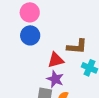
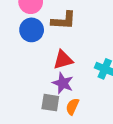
brown L-shape: (77, 47) -> (64, 21), moved

